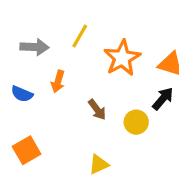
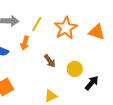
yellow line: (80, 36) -> (37, 24), moved
black arrow: (163, 99) -> (92, 83), moved

